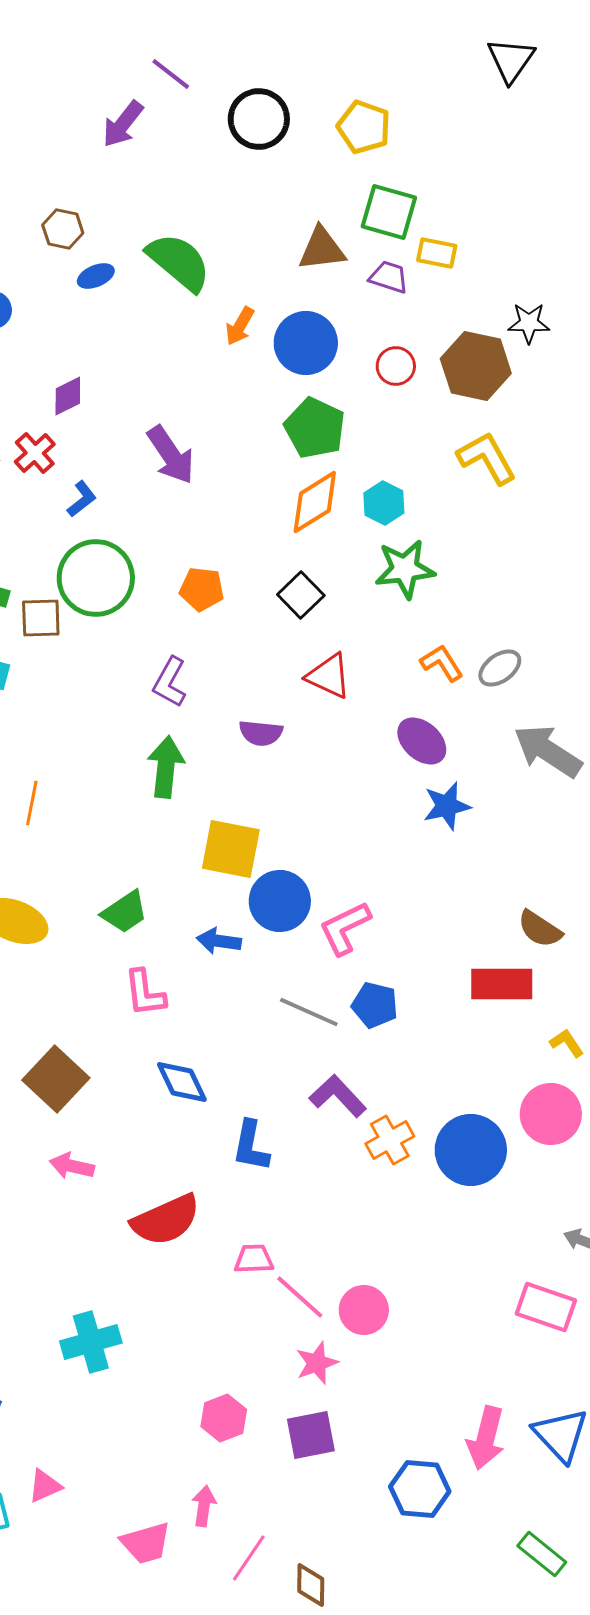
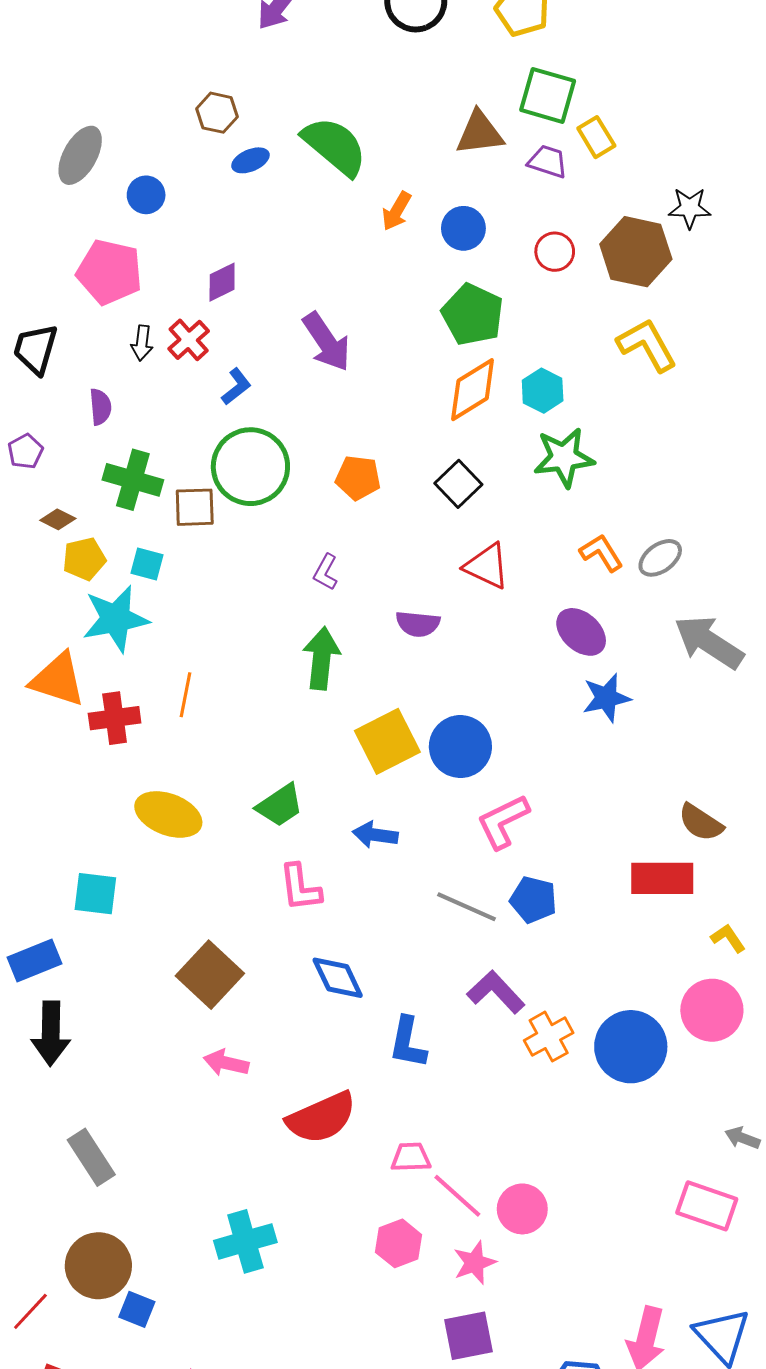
yellow rectangle: (437, 253) -> (596, 137), turned 48
blue circle: (306, 343) -> (463, 228), size x0.7
purple L-shape: (170, 682) -> (326, 572), size x0.7
yellow square: (231, 849) -> (387, 741), turned -38
blue circle: (280, 901) -> (460, 747), moved
pink hexagon: (224, 1418) -> (399, 1243), moved

